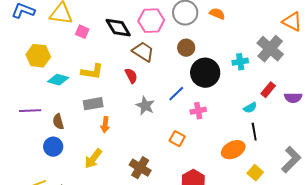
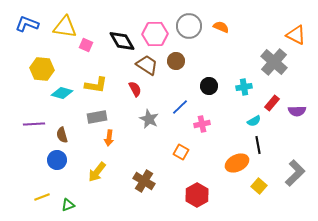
brown circle: (186, 48) -> (176, 61), moved
cyan cross: (240, 62) -> (244, 87), moved
black circle: (205, 73) -> (209, 86), size x0.6

